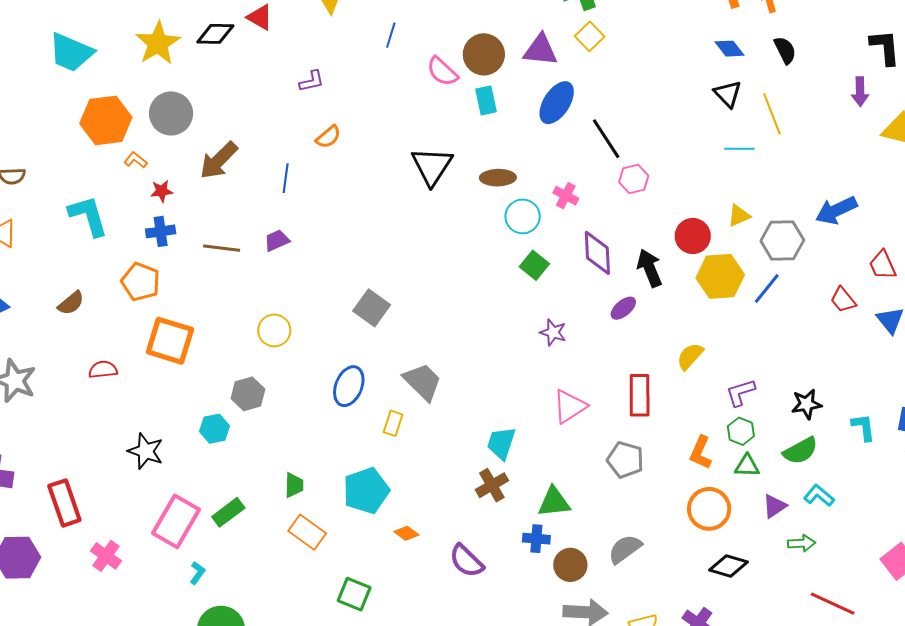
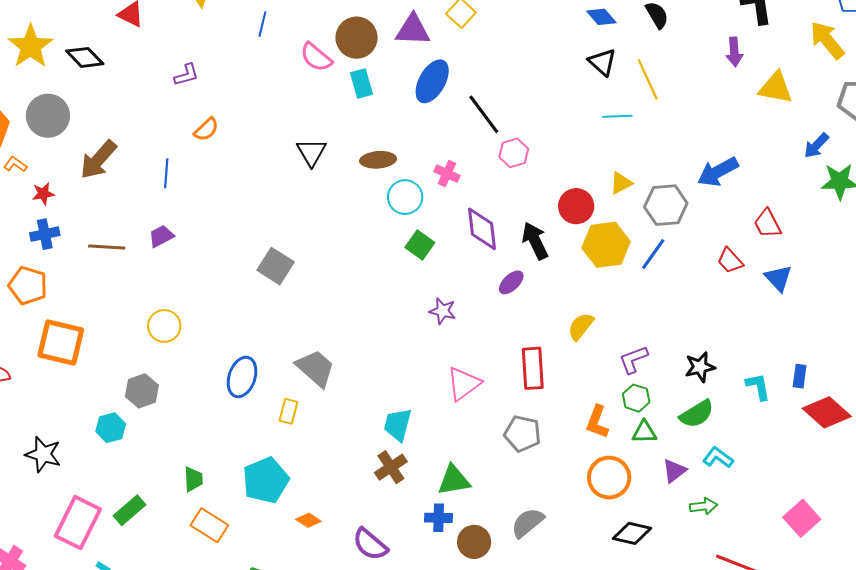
black diamond: (215, 34) -> (85, 57), moved, turned 48
black triangle: (432, 166) -> (311, 152), size x0.7
gray square: (372, 308) -> (276, 266), moved

